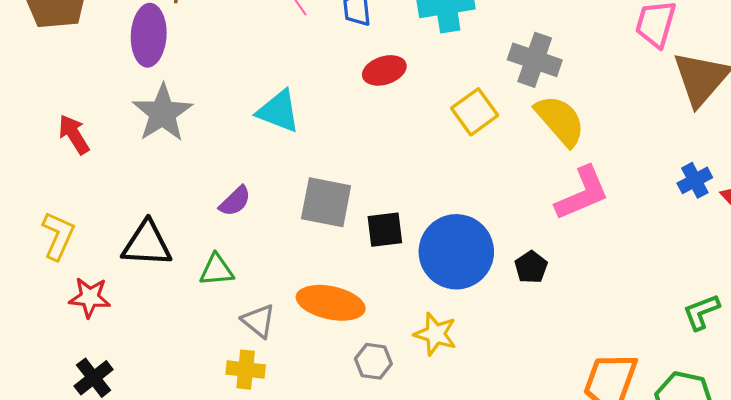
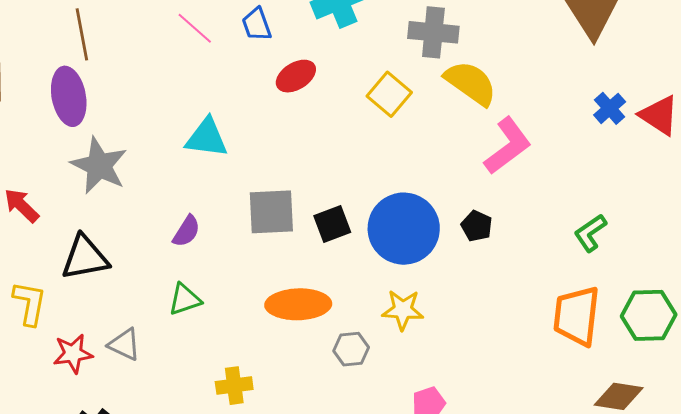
black triangle: (147, 244) -> (85, 258), moved
green L-shape: (701, 312) -> (590, 233), moved
gray triangle: (258, 321) -> (124, 344), moved

